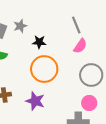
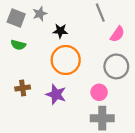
pink semicircle: (80, 46) -> (117, 34), moved
pink circle: (89, 103) -> (99, 92), moved

